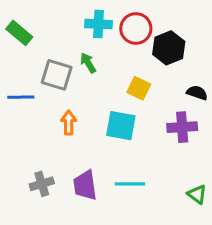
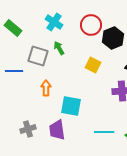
cyan cross: (99, 24) -> (54, 22), moved, turned 30
cyan square: (121, 126) -> (71, 106), moved
cyan line: (130, 184) -> (104, 132), moved

